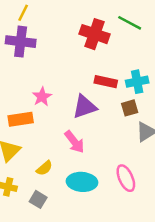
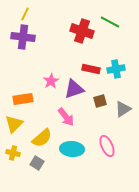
pink star: (42, 97) -> (51, 81), moved
brown square: (130, 108) -> (100, 101), moved
yellow semicircle: (44, 168) -> (42, 138), size x1.5

